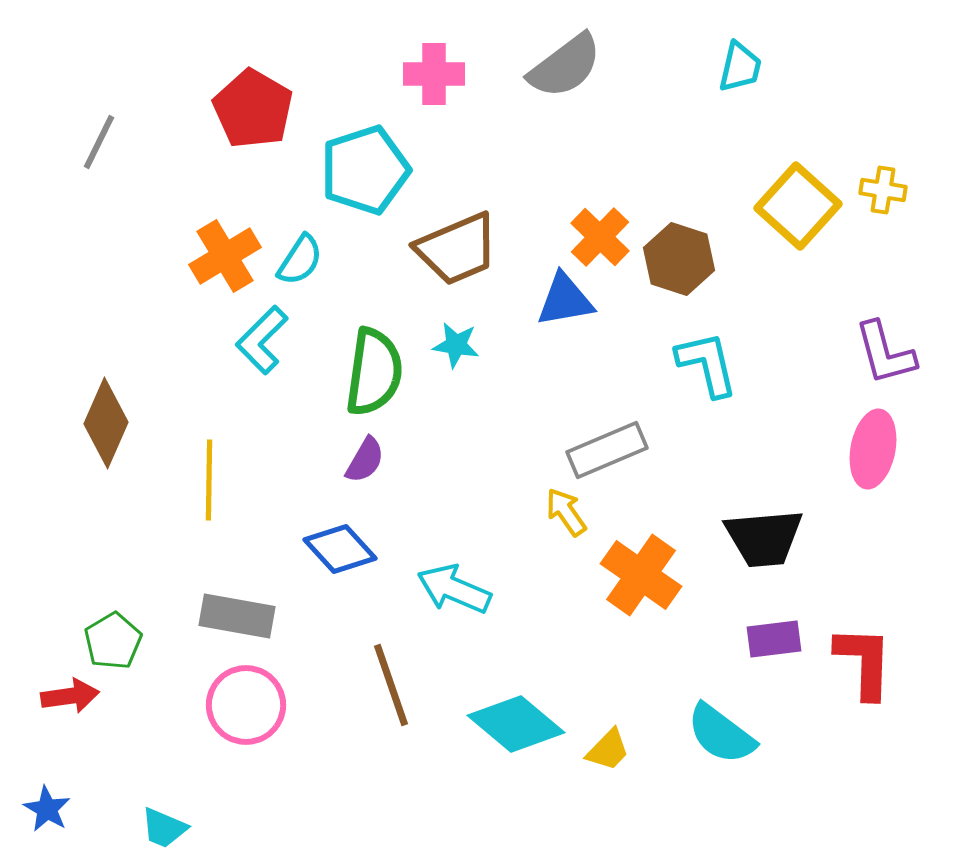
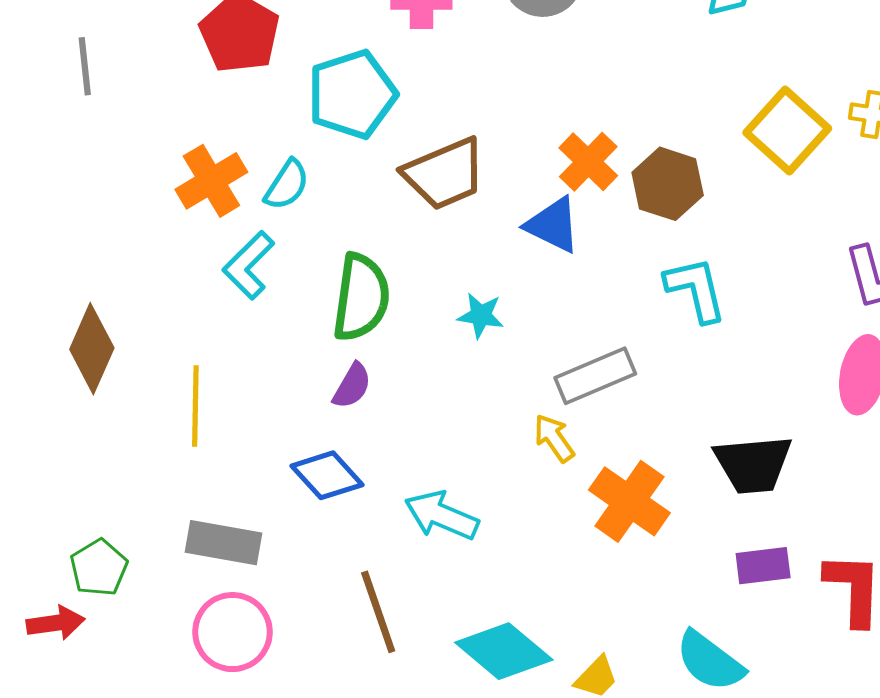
gray line: (99, 142) -> (85, 66), turned -32
blue triangle: (565, 300) -> (553, 225), turned 36
cyan star: (456, 345) -> (481, 315), moved

